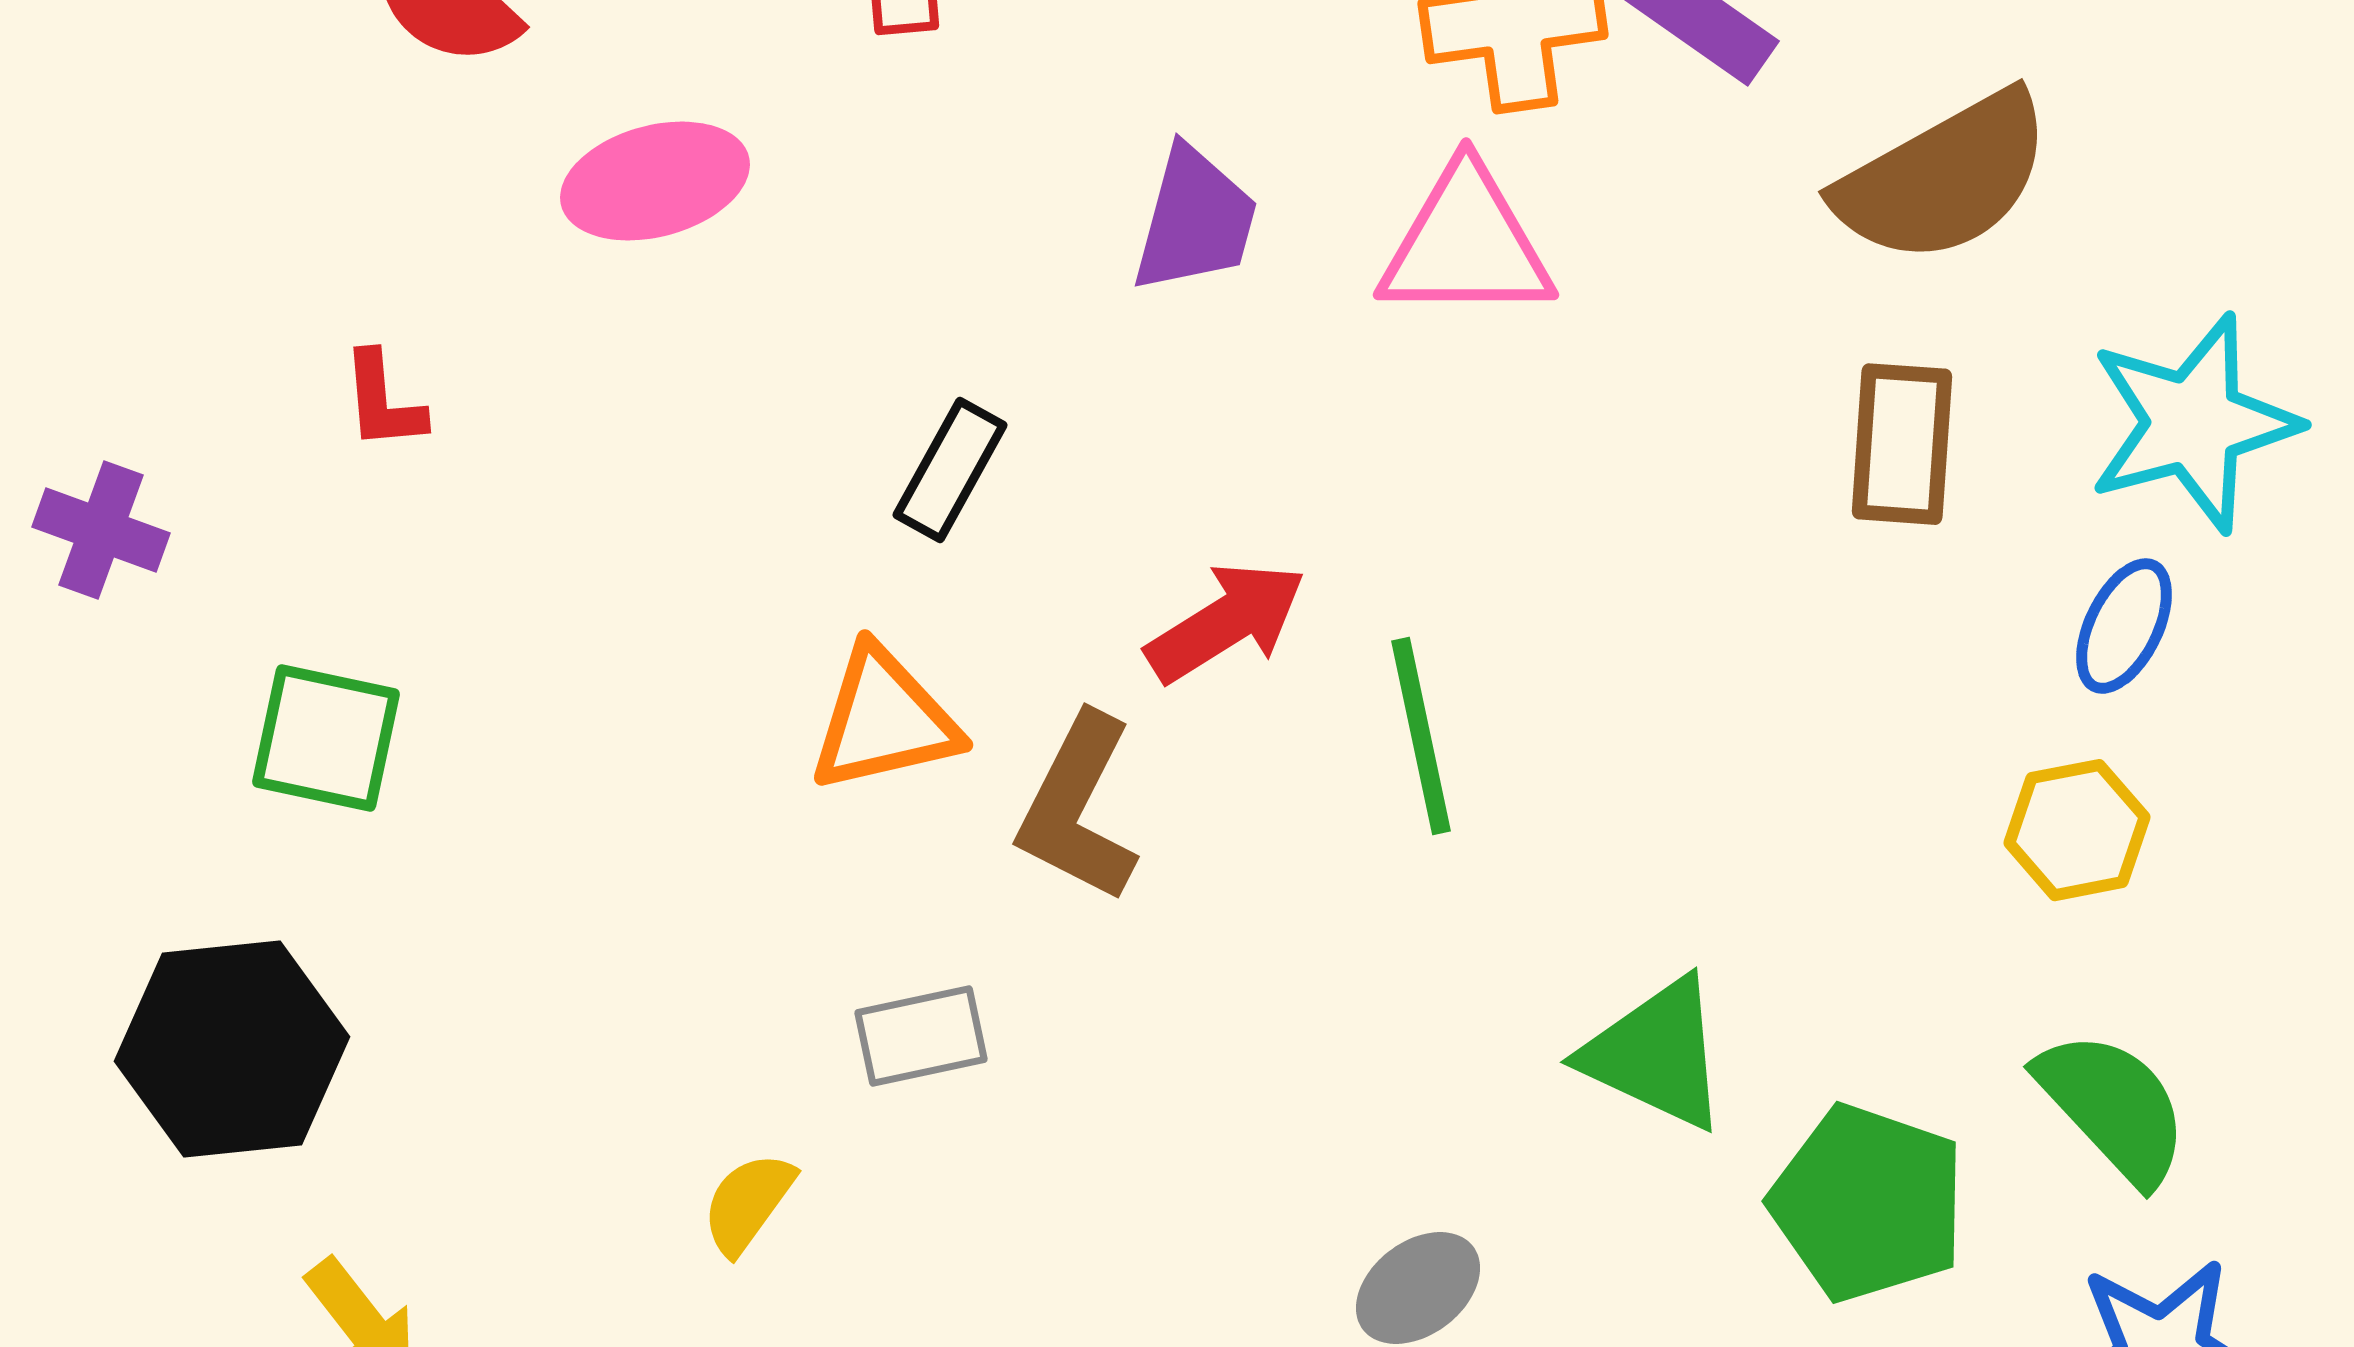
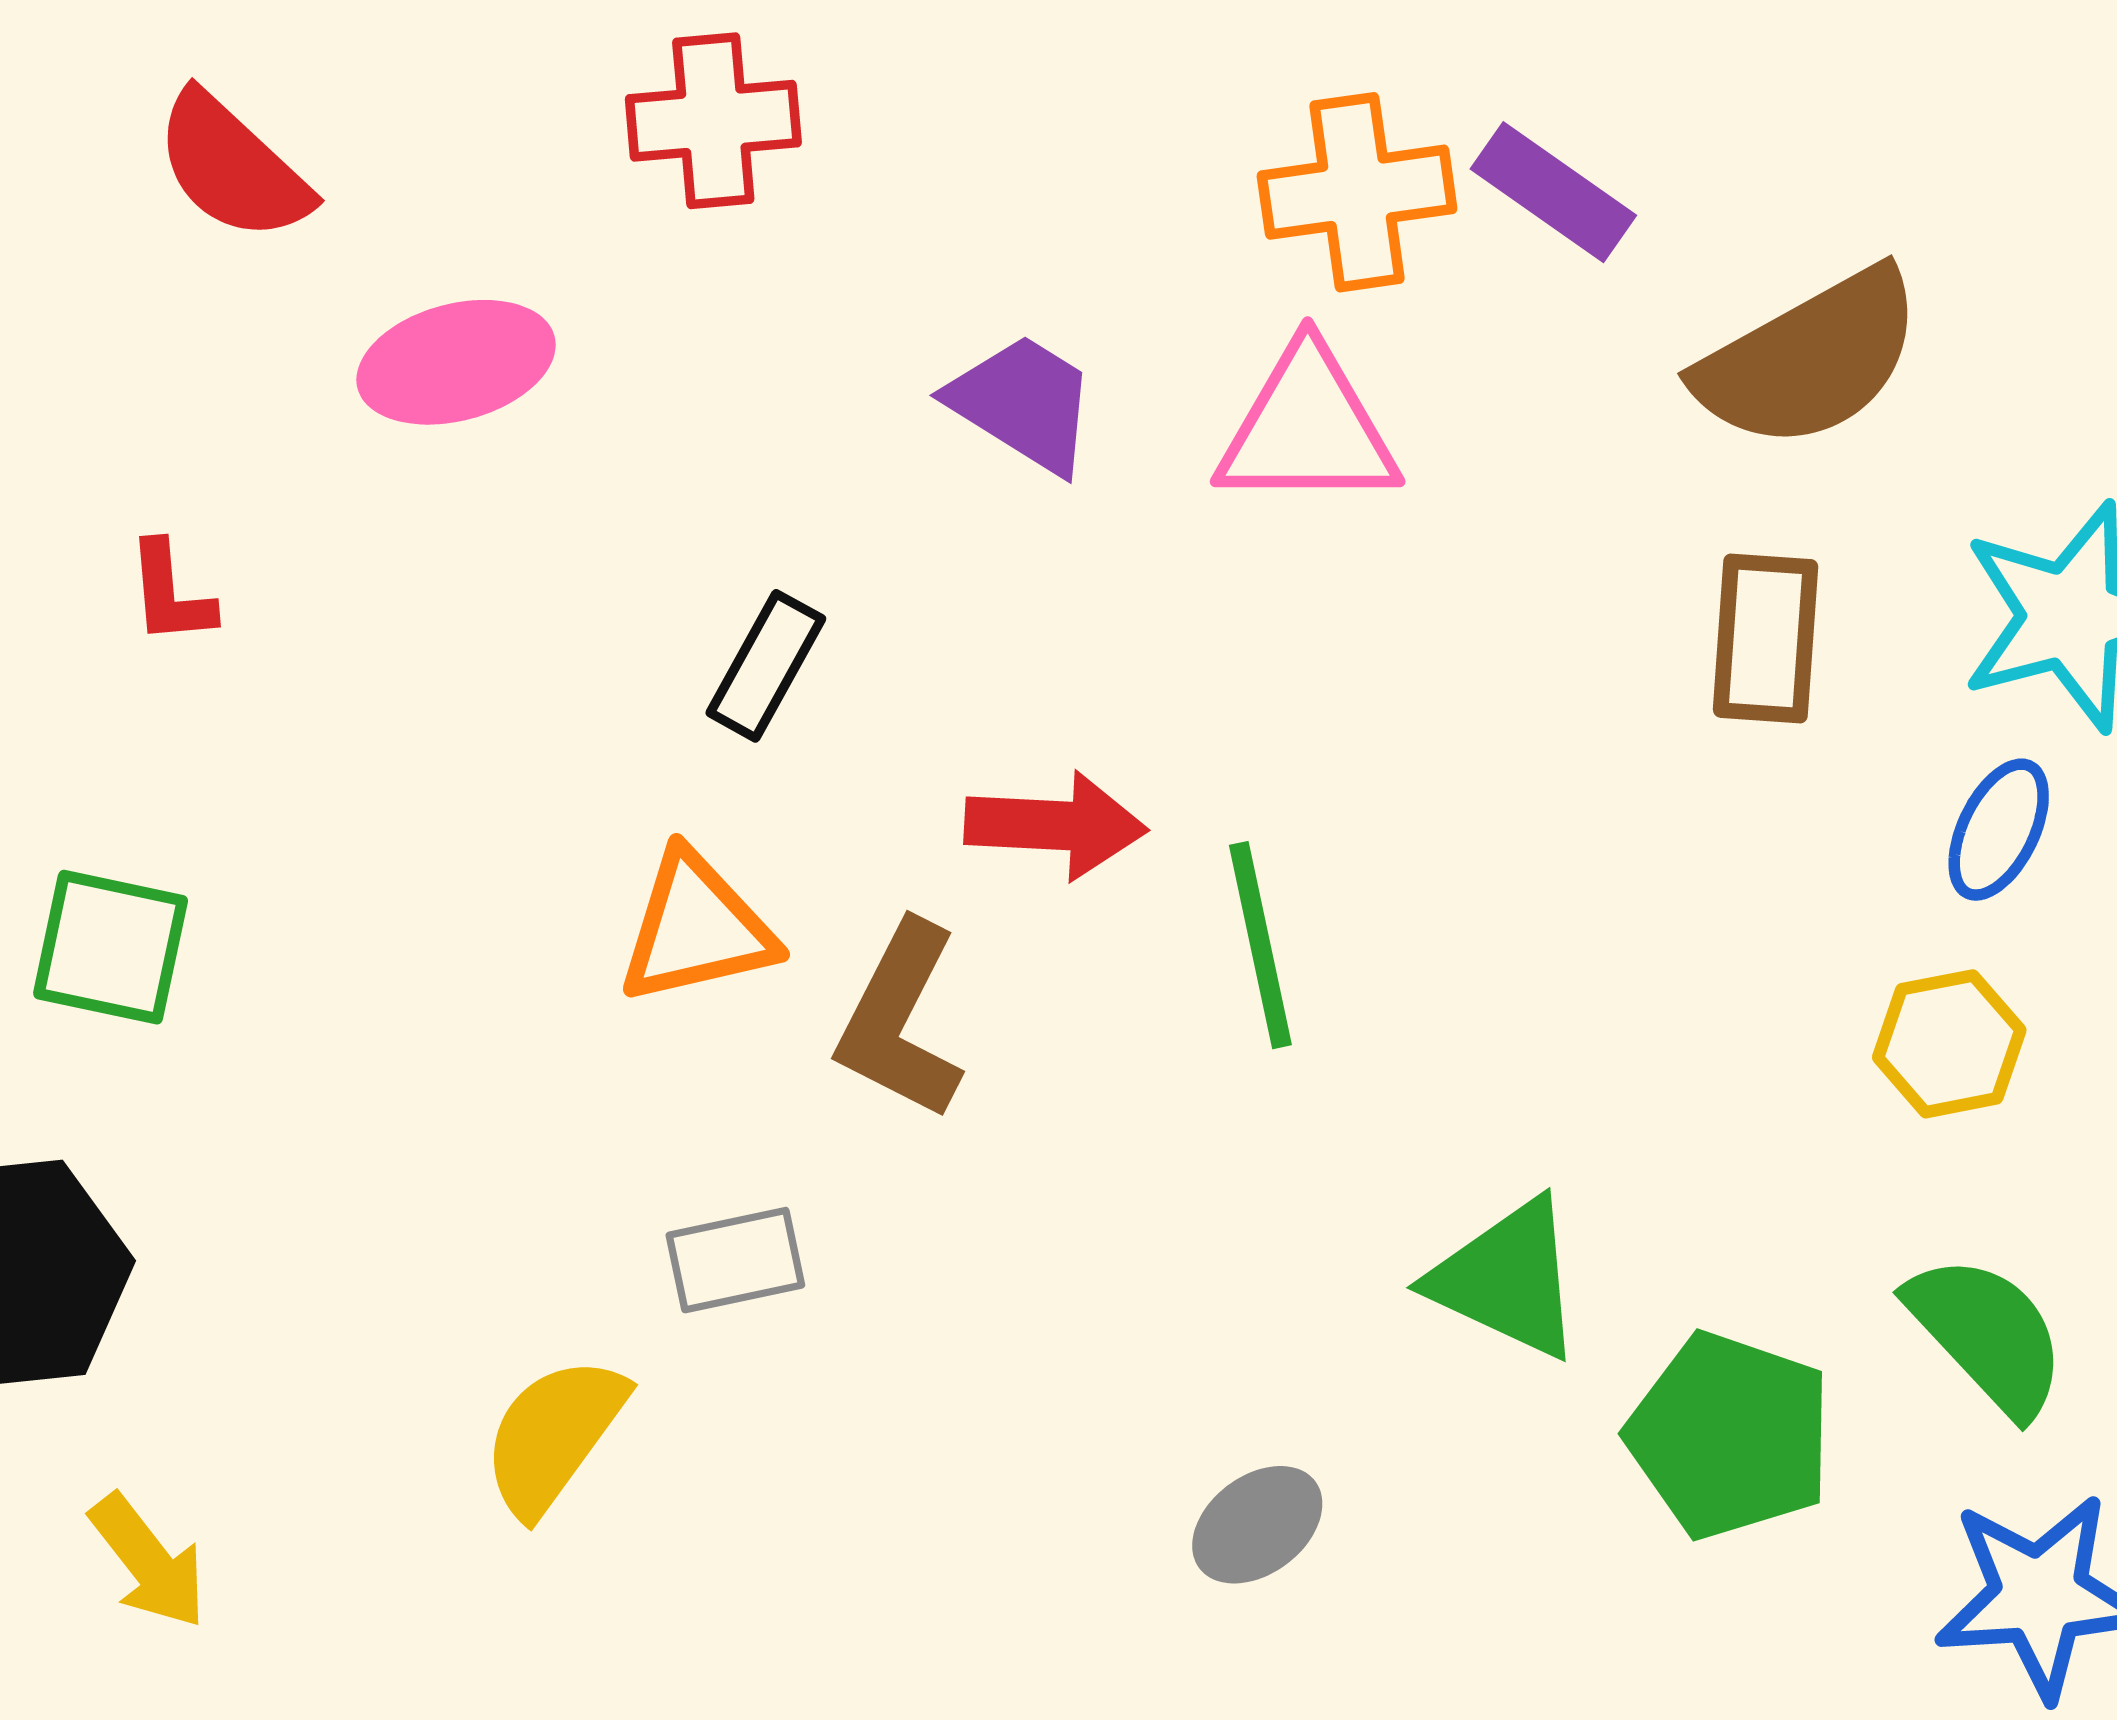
purple trapezoid: (1195, 220) -> (1023, 403), turned -73
red arrow: (1226, 622) -> (1056, 825), turned 35
yellow semicircle: (748, 1203) -> (554, 1435), size x1.5

